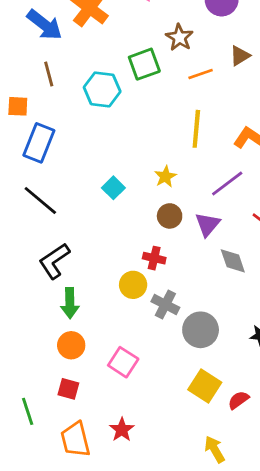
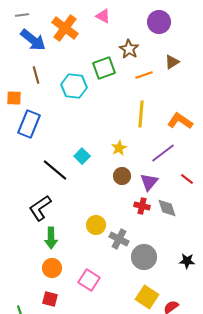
black line: (40, 200) -> (55, 170), moved
red cross: (154, 258) -> (142, 206), moved

